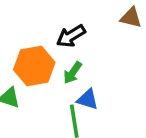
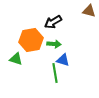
green arrow: (73, 73) -> (54, 44), turned -120

